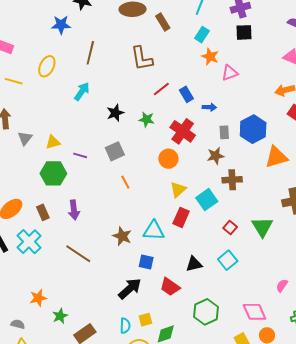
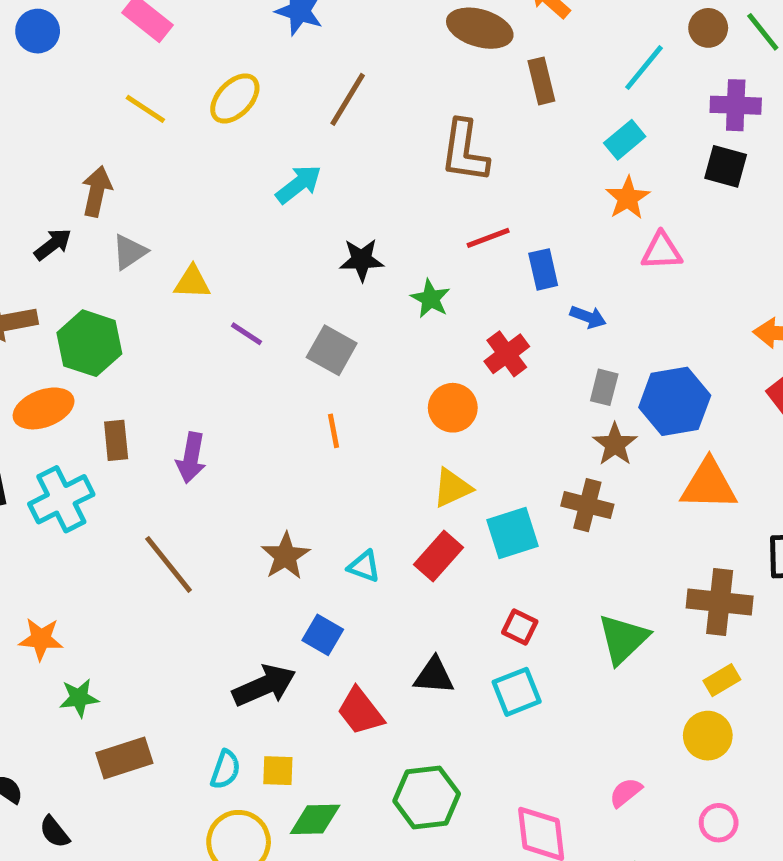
red cross: (183, 131) -> (507, 354), size x0.7
gray square: (115, 151) -> (332, 350), turned 36
brown star: (216, 156) -> (615, 444), moved, turned 30
green hexagon: (53, 173) -> (89, 343), moved
red square: (230, 227) -> (520, 627), moved, turned -32
cyan triangle: (154, 231) -> (364, 566), size x0.6

